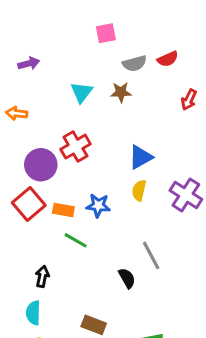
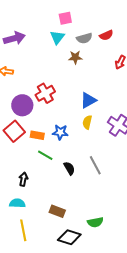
purple arrow: (29, 63) -> (14, 38), size x1.5
cyan triangle: (82, 92) -> (57, 37), moved
black semicircle: (127, 278) -> (69, 168), moved
cyan semicircle: (33, 313) -> (17, 203), turned 91

